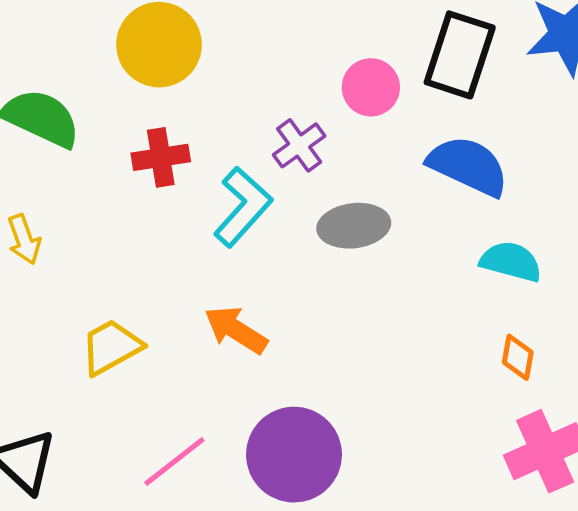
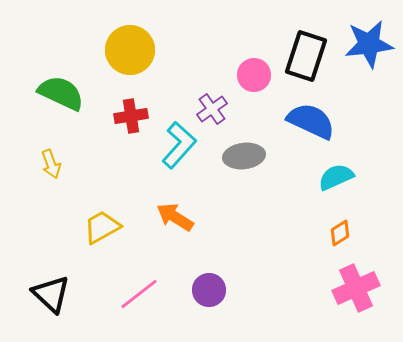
cyan semicircle: (511, 262) -> (336, 177), turned -39
orange diamond: (518, 357) -> (340, 233), turned 48
purple circle: (294, 455) -> (209, 290), size x0.6

